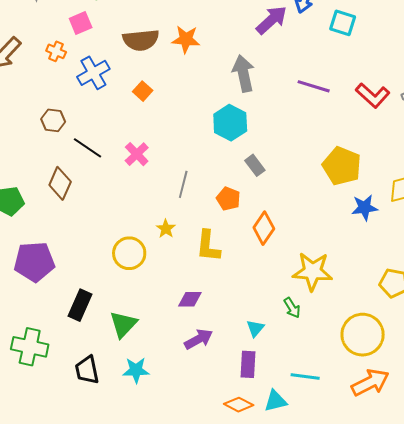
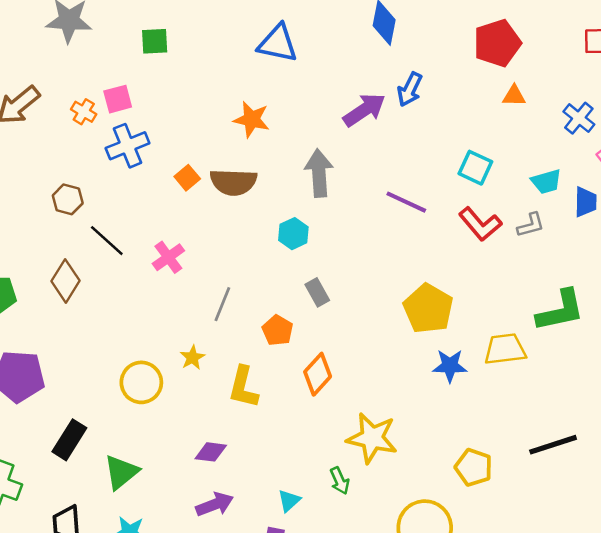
pink square: (81, 23) -> (118, 99), moved
cyan square: (343, 23) -> (475, 168), moved
brown semicircle: (141, 40) -> (233, 182), moved
cyan hexagon: (230, 123) -> (293, 234), size x0.7

